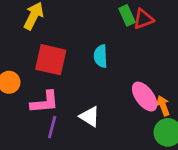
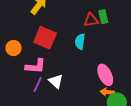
red triangle: (143, 19) -> (91, 20), moved
orange arrow: (163, 106) -> (107, 92), moved, turned -72
white triangle: (90, 117) -> (56, 81), moved

